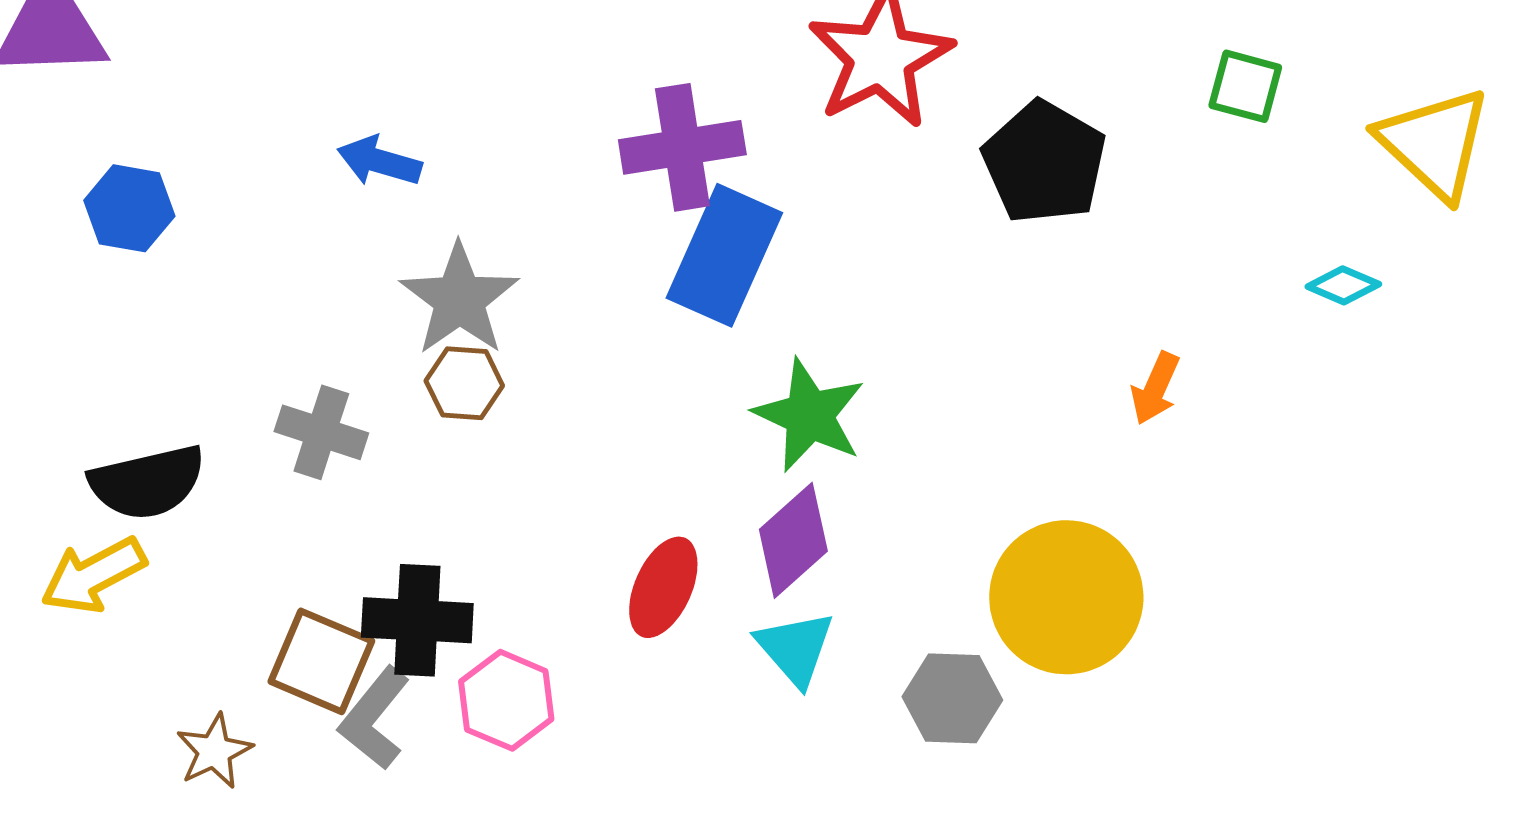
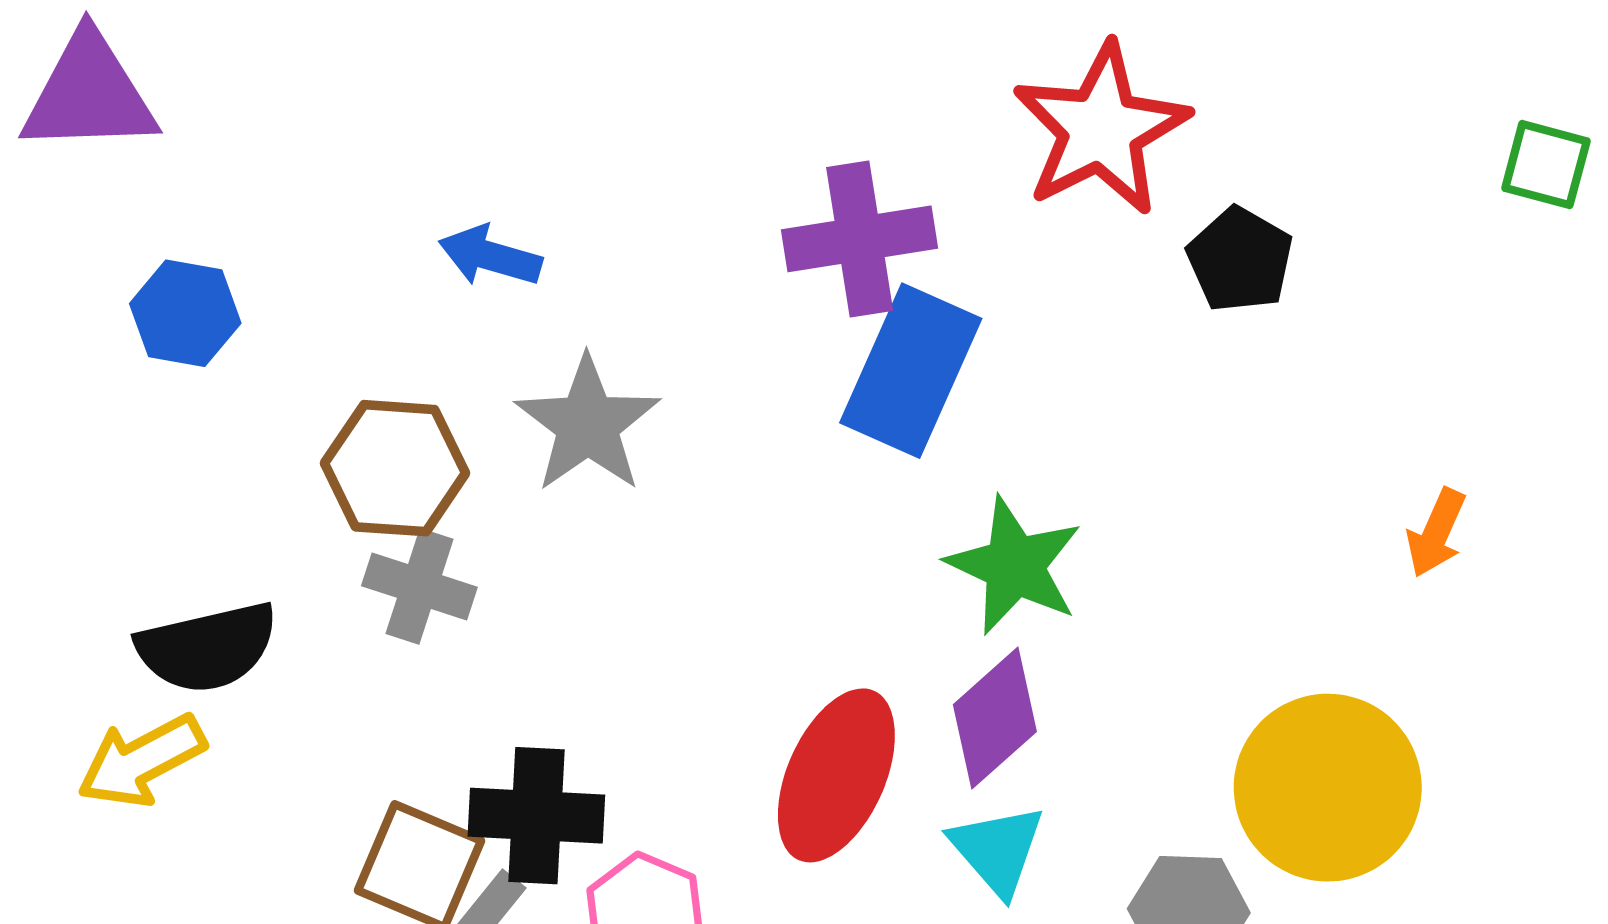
black pentagon: (1044, 162) -> (1240, 260), moved, size x0.7
brown hexagon: (464, 383) -> (395, 468), moved, size x1.5
red ellipse: (663, 587) -> (836, 775), size x1.4

